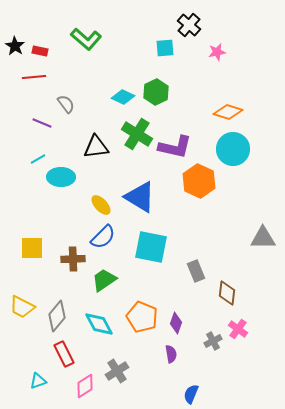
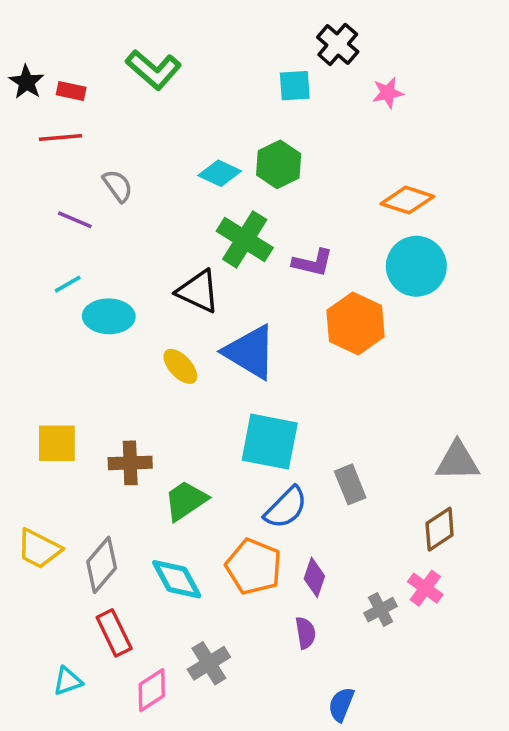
black triangle: (96, 147) -> (198, 291), moved, turned 32
purple L-shape: (175, 147) -> (313, 263), size x0.7
blue semicircle: (103, 237) -> (286, 508), moved
gray triangle: (263, 238) -> (457, 461), moved
brown diamond: (227, 293) -> (440, 529), moved, turned 50

